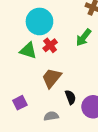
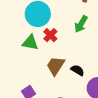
black semicircle: (70, 97) -> (78, 70), moved, turned -32

